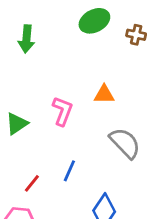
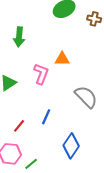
green arrow: (26, 39) -> (19, 37), moved
orange triangle: (104, 94) -> (62, 59), moved

